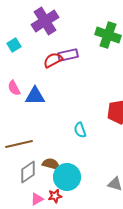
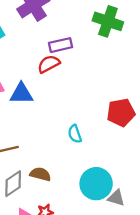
red semicircle: (53, 60) -> (49, 64), moved
cyan circle: (67, 177) -> (96, 184), moved

